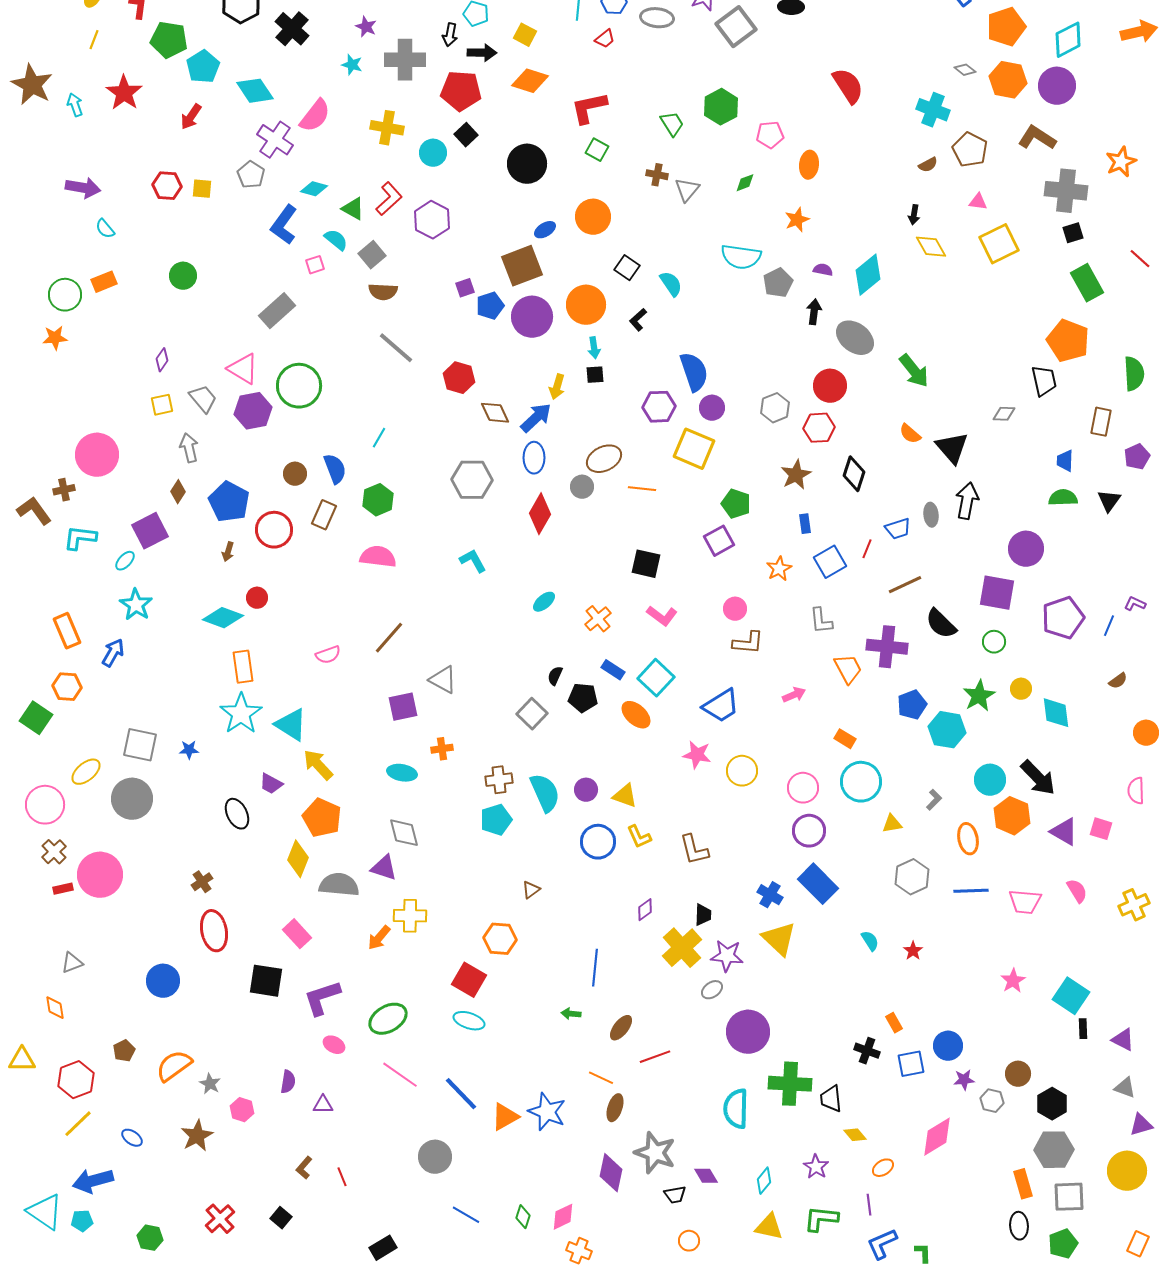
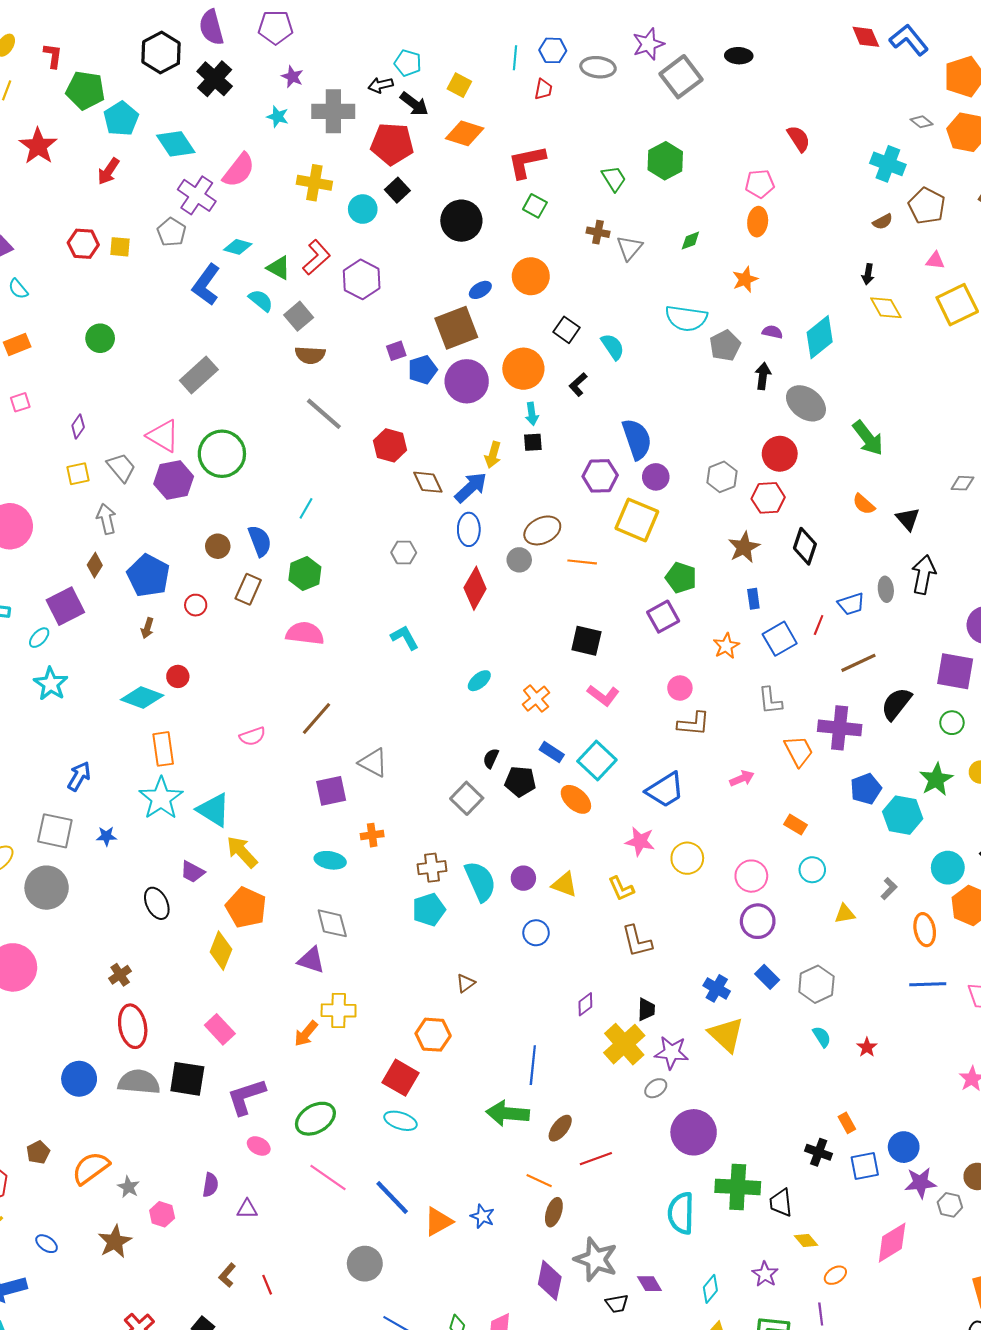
black arrow: (450, 35) -> (381, 85), turned 65
red trapezoid: (605, 39) -> (543, 89), turned -40
black arrow: (482, 53) -> (414, 104), turned 36
red semicircle: (848, 86) -> (799, 139), size x0.7
pink pentagon: (770, 135) -> (760, 184), moved
pink square: (315, 265) -> (20, 402), moved
black triangle: (952, 448) -> (908, 519), size x0.7
gray hexagon: (472, 480) -> (404, 553), size x0.6
red circle: (274, 530) -> (196, 605), size x0.6
black semicircle: (941, 624) -> (896, 704), turned 84
blue arrow: (113, 653) -> (79, 776), moved
cyan circle: (861, 782) -> (812, 870), size x0.6
yellow L-shape: (639, 837) -> (621, 889), moved
blue circle: (598, 842) -> (536, 933), size x0.7
gray hexagon: (912, 877) -> (816, 984), moved
blue rectangle: (818, 884) -> (767, 977), size x0.6
gray semicircle: (339, 885) -> (139, 1082), moved
green arrow: (571, 1014) -> (508, 1113), size x2.0
purple star: (964, 1080) -> (920, 1183), size x1.4
blue star: (547, 1112) -> (482, 1216), size x0.6

